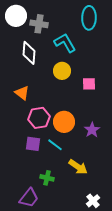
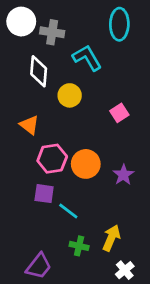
yellow circle: (62, 71) -> (70, 95), moved
pink square: (89, 84) -> (119, 113), turned -32
cyan line: (55, 145) -> (68, 211), moved
yellow arrow: (78, 167) -> (111, 238), moved, turned -102
green cross: (47, 178) -> (79, 246), moved

